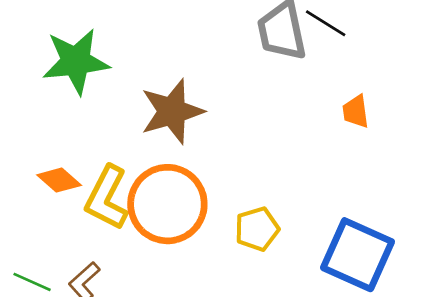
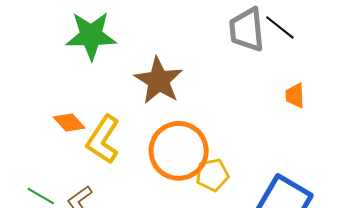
brown star: (172, 111) -> (159, 81), turned -30
orange circle: (167, 204) -> (179, 151), moved

